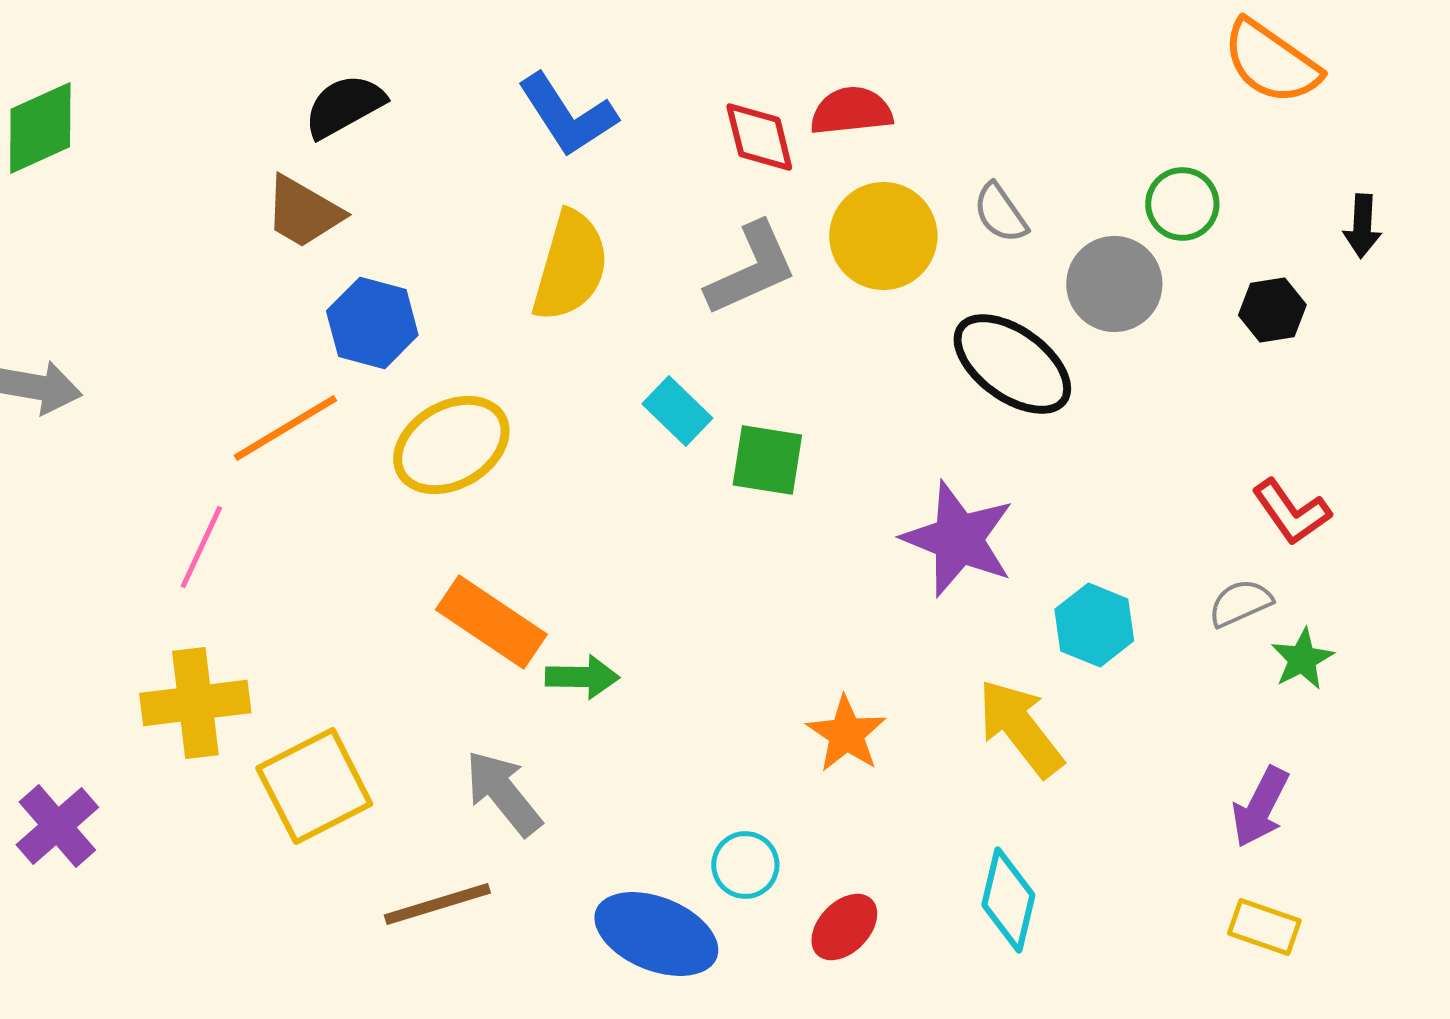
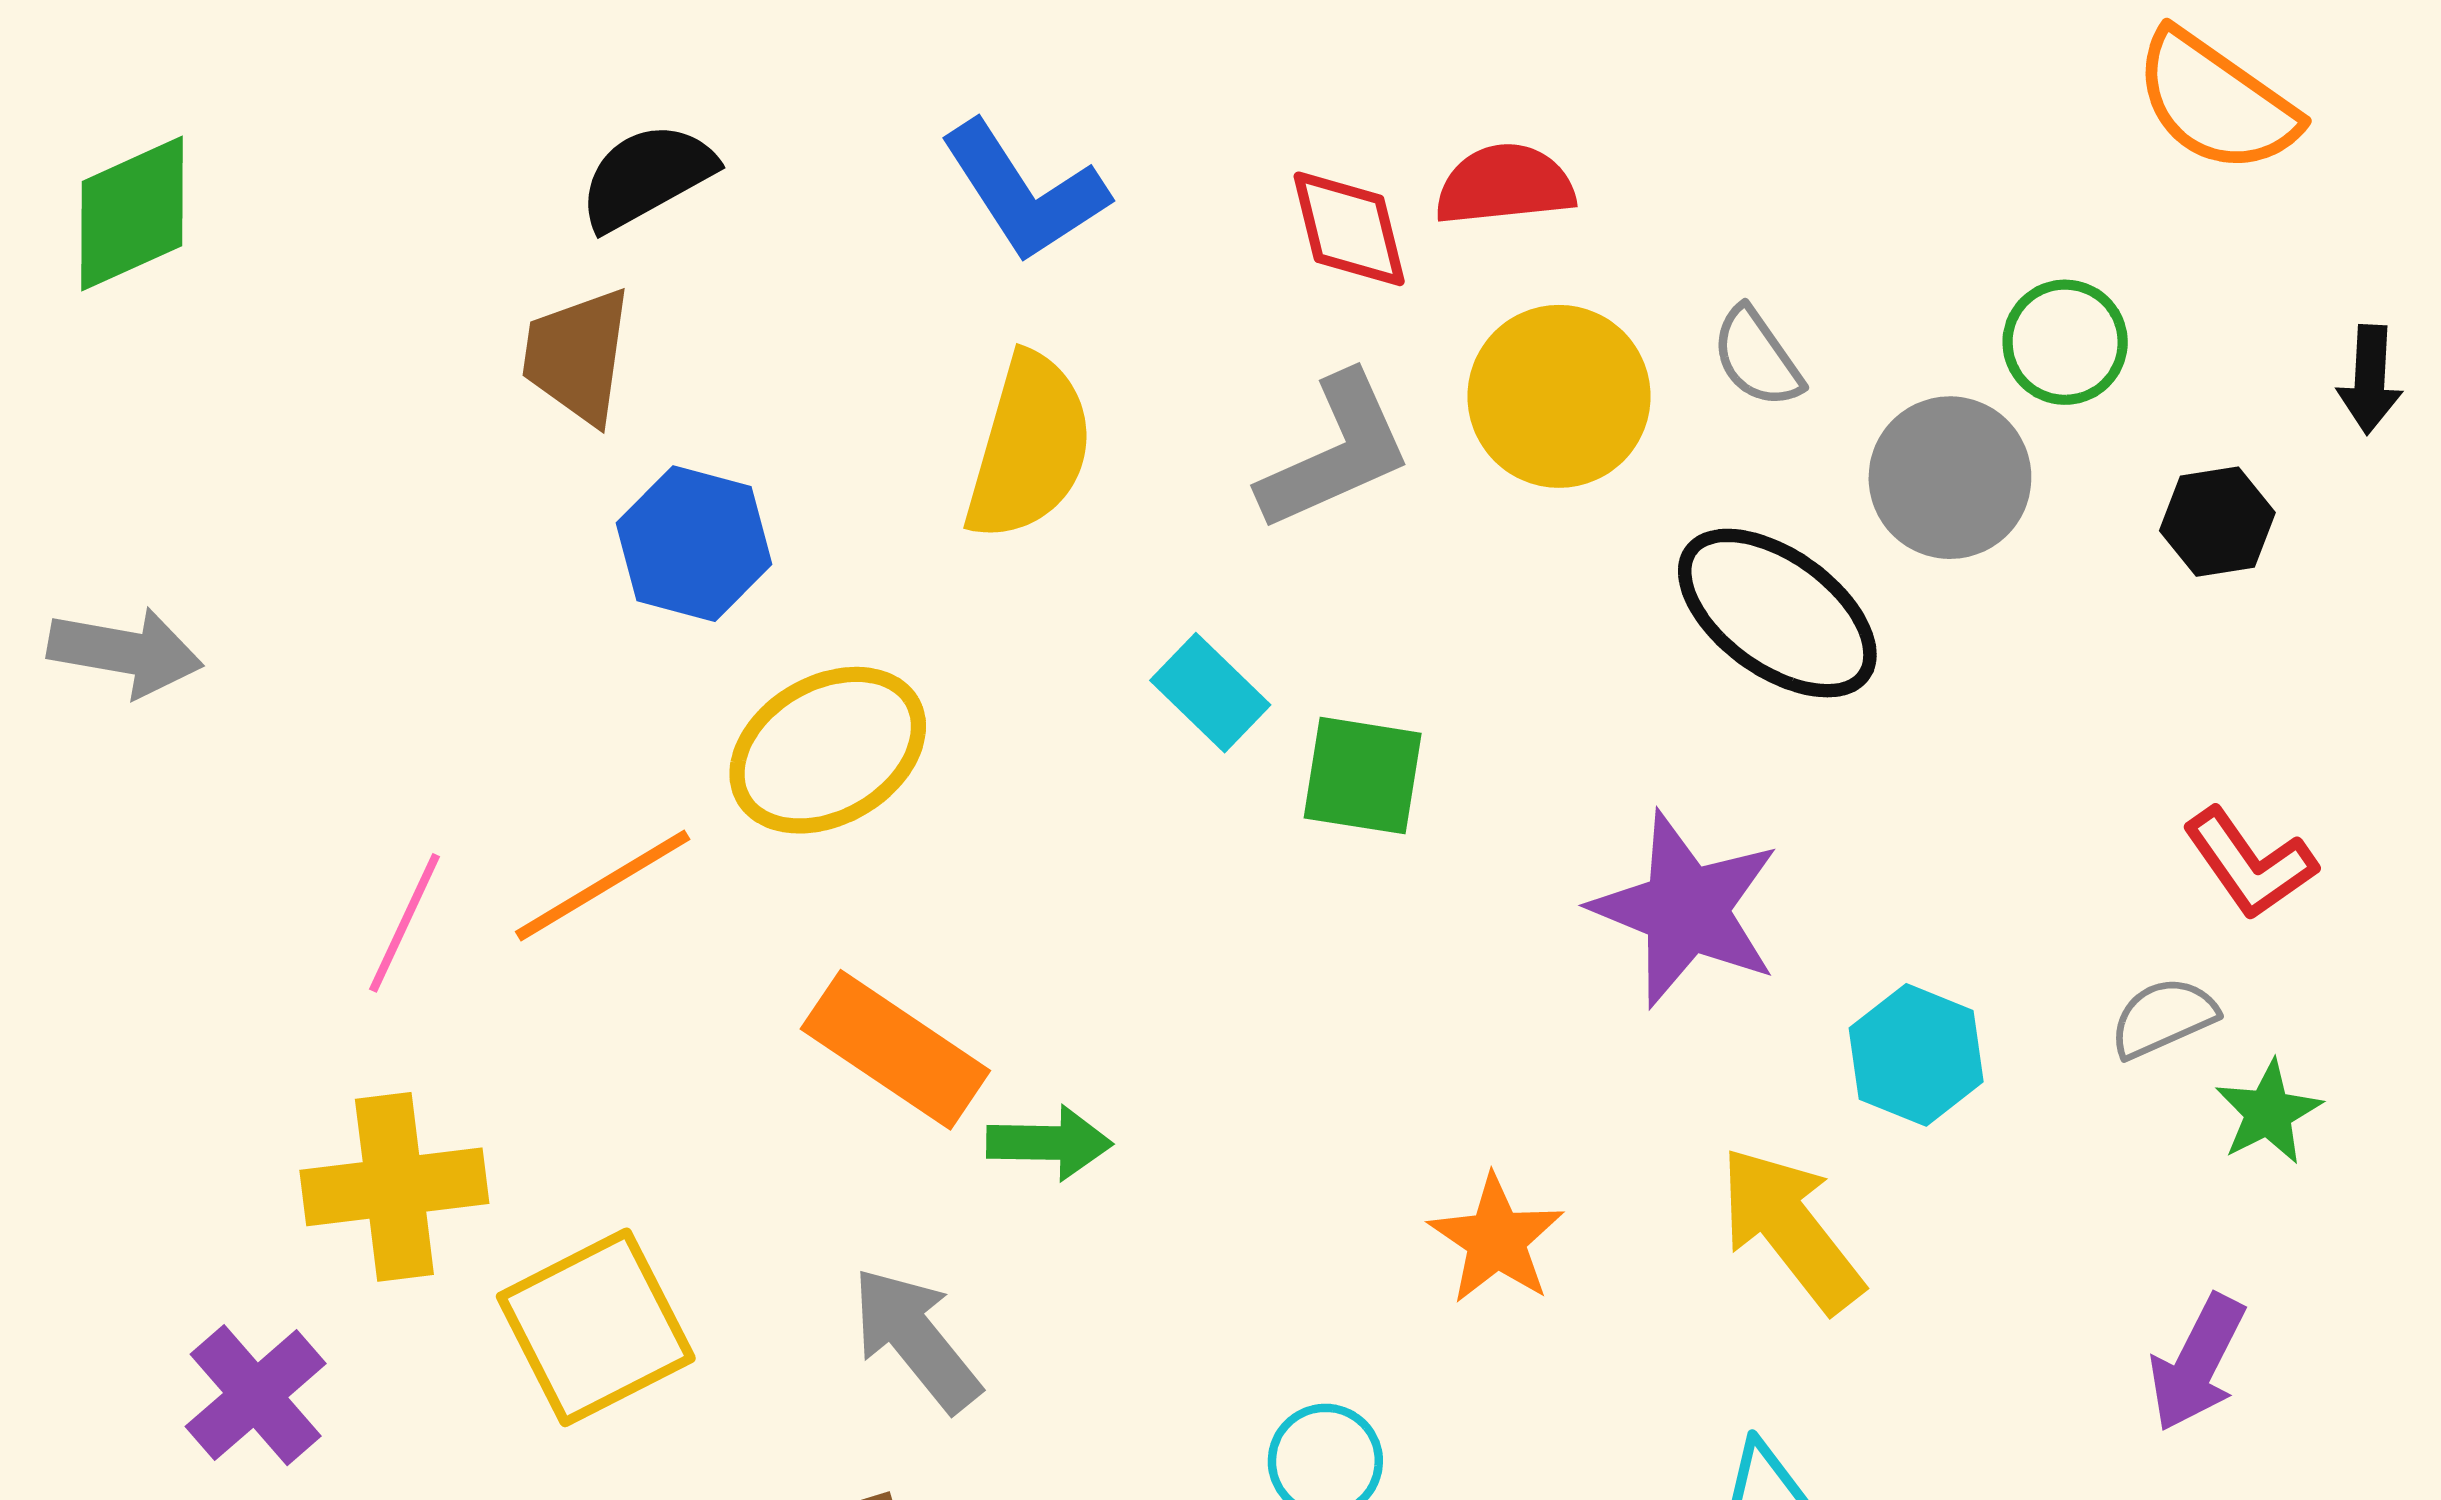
brown trapezoid: (303, 212) -> (577, 356), turned 68
orange line: (285, 428) -> (603, 886), moved
purple cross: (57, 826) -> (256, 1395), moved

